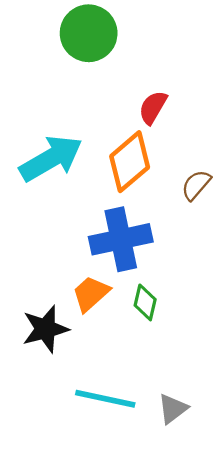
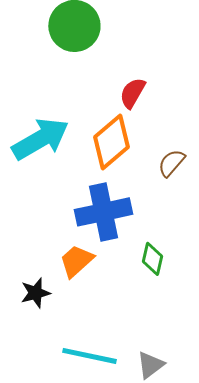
green diamond: (145, 302) -> (152, 259), moved
black star: (45, 329) -> (35, 293), size x0.7

